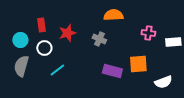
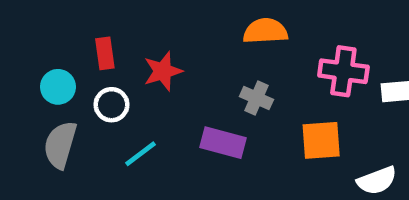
pink cross: (148, 33) -> (343, 71), size x1.5
gray cross: (99, 39) -> (256, 98), moved
purple rectangle: (112, 71) -> (223, 143), moved

